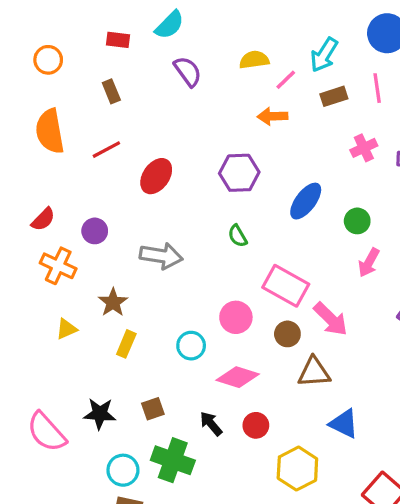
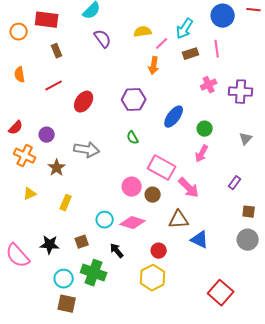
red rectangle: (118, 40) -> (47, 20), moved, size x1.6
orange arrow: (272, 116) -> (154, 66), turned -78
orange semicircle: (50, 131) -> (20, 75), size x0.6
pink arrow: (369, 263) -> (202, 154), moved
brown star: (113, 302) -> (57, 168), moved
brown circle: (287, 334) -> (153, 195), moved
cyan circle: (191, 346) -> (105, 220), moved
blue triangle: (344, 424) -> (200, 240), moved
red circle: (256, 425) -> (159, 251), moved
yellow hexagon: (297, 469) -> (153, 278), moved

